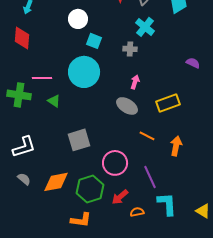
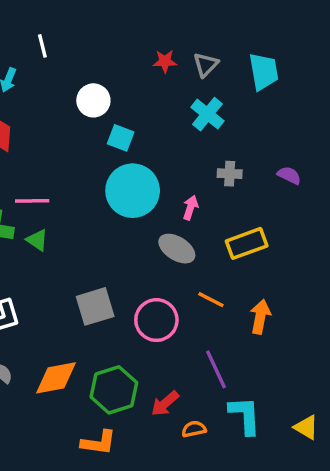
gray cross: (130, 49) -> (230, 174), moved
cyan circle: (84, 72) -> (133, 191), moved
green triangle: (54, 101) -> (37, 240), moved
pink circle: (115, 163) -> (156, 320), moved

